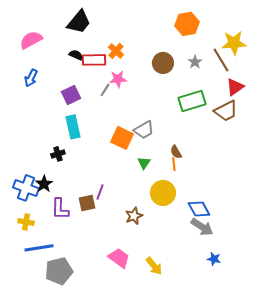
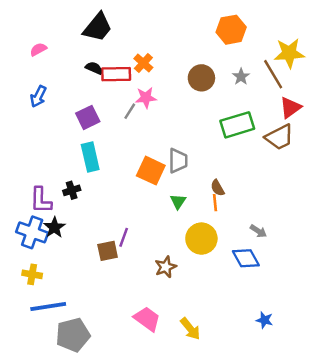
pink semicircle: (31, 40) -> (38, 49), size x0.6
gray trapezoid: (144, 130) -> (178, 161), turned -60
purple L-shape: (60, 209) -> (41, 200), moved
gray arrow: (202, 227) -> (258, 231), moved, size x0.6

